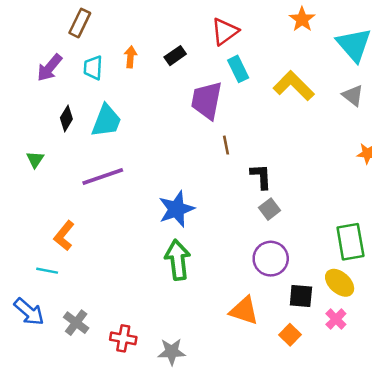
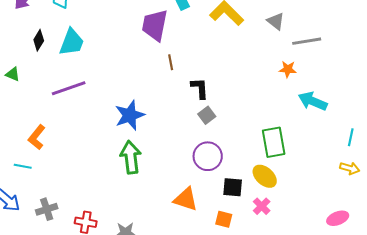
green triangle: (35, 160) -> (13, 74), turned -42
gray cross: (76, 323) -> (47, 209), turned 35
orange square: (290, 335) -> (224, 219), turned -30

